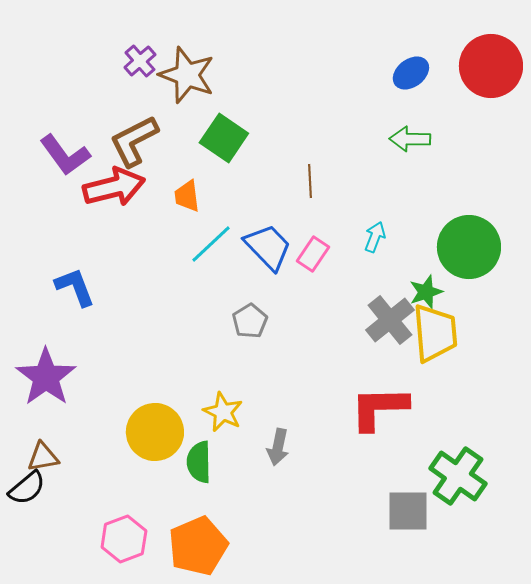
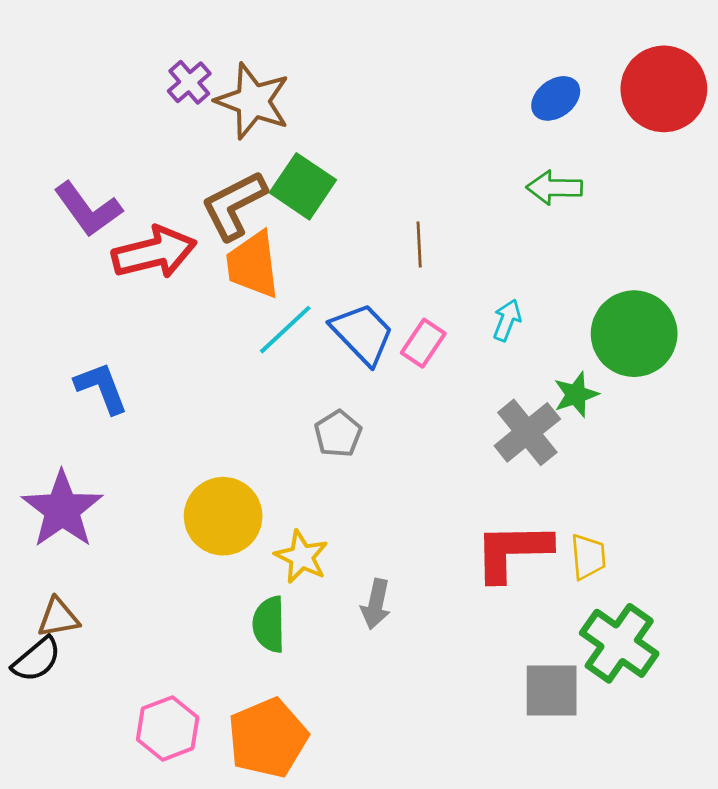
brown L-shape: (134, 141) -> (234, 205), moved
orange trapezoid: (187, 196) -> (253, 265), size x1.6
yellow trapezoid: (435, 333) -> (588, 557), moved, size x0.6
yellow circle: (155, 432) -> (223, 516), moved

